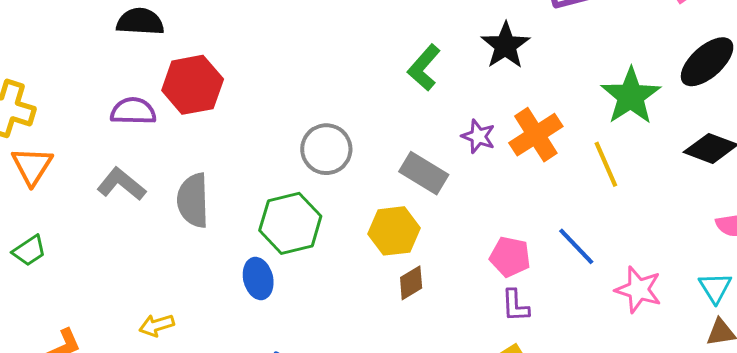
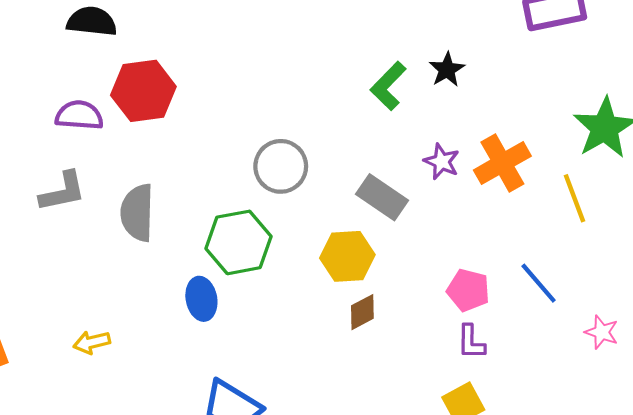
black star: (505, 45) -> (447, 70), moved, size x0.7
gray L-shape: (121, 184) -> (63, 192), turned 126
pink star: (638, 290) -> (602, 332), size x0.7

